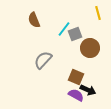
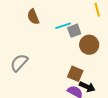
cyan line: (64, 29) -> (63, 26), turned 35
gray semicircle: (43, 60) -> (19, 63), moved

